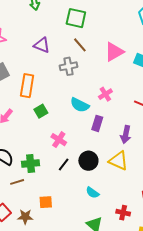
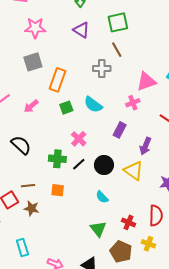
green square: (76, 18) -> (118, 22), turned -35
purple triangle: (42, 45) -> (81, 30), moved
pink triangle: (114, 52) -> (146, 81), moved
cyan semicircle: (80, 105) -> (93, 105), moved
green cross: (31, 164) -> (57, 159), moved
brown line: (17, 182) -> (28, 186), moved
orange square: (46, 202) -> (58, 190), moved

